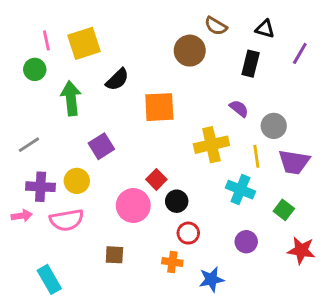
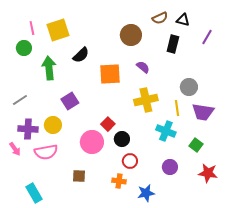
brown semicircle: (216, 26) -> (160, 18), moved, turned -56
purple semicircle: (239, 108) -> (143, 67), moved
pink arrow: (22, 216) -> (15, 149), turned 64

